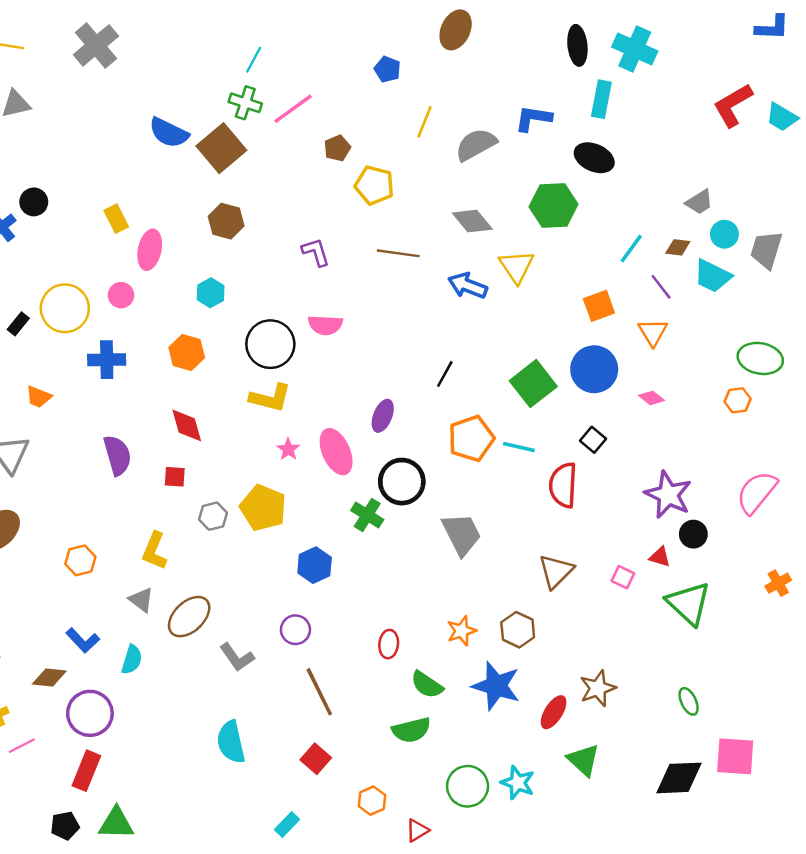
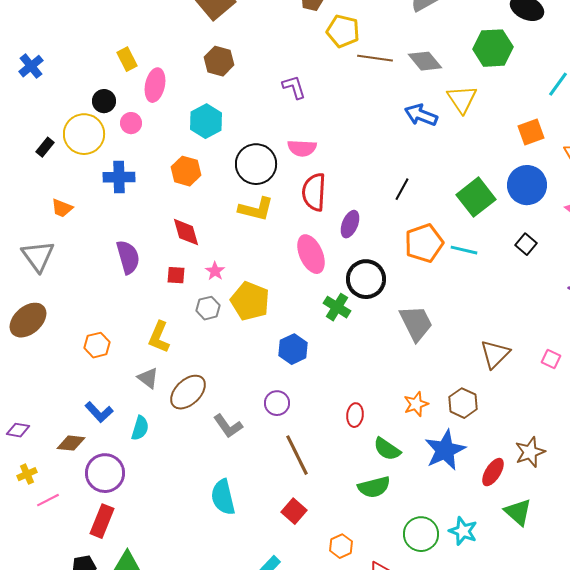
black circle: (34, 202) -> (104, 101), moved
brown line: (398, 253) -> (375, 58), moved
cyan hexagon: (211, 293) -> (206, 121), size x1.4
pink star: (288, 449) -> (215, 271), moved
red semicircle: (563, 485) -> (314, 192), moved
blue star: (496, 686) -> (445, 450), turned 30

